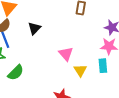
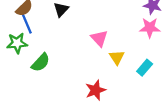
cyan rectangle: (103, 66) -> (145, 68), moved, turned 48

